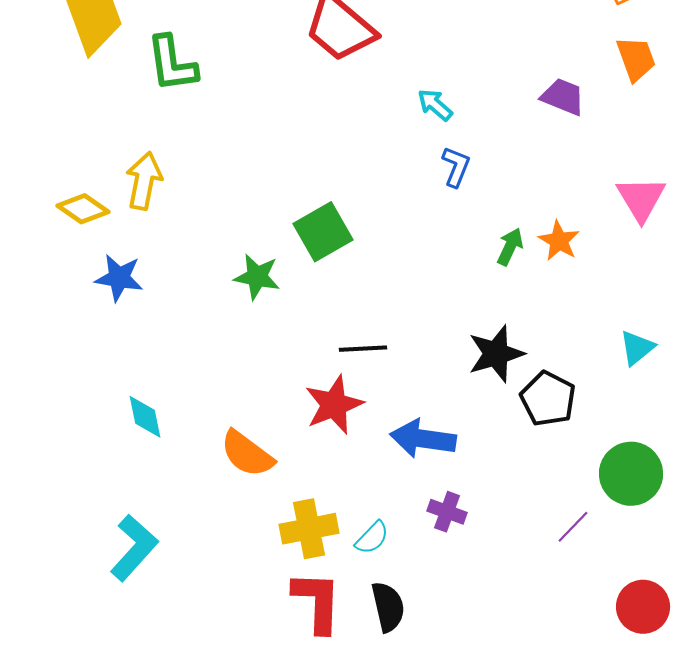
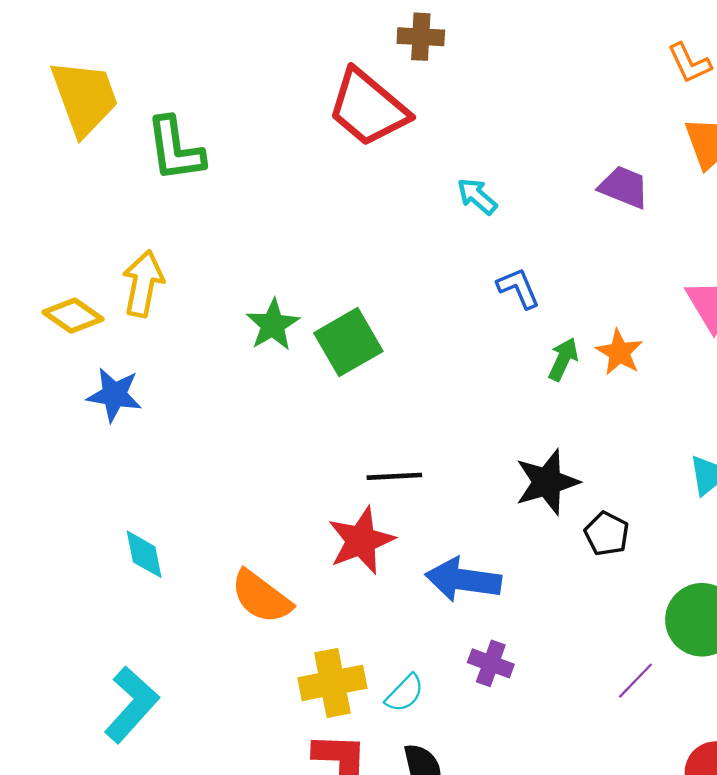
blue L-shape: (456, 167) -> (518, 288), moved, turned -45
green star: (257, 277) -> (273, 325), moved, turned 30
black pentagon: (548, 399) -> (607, 534), size x0.7

